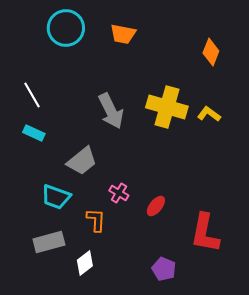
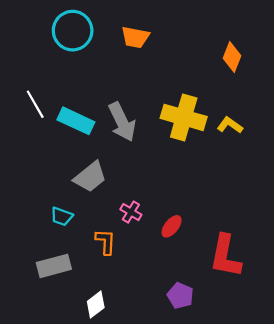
cyan rectangle: (34, 133) -> (76, 121), moved, size x1.5
cyan trapezoid: (56, 197) -> (62, 216), size x0.7
white diamond: (85, 263) -> (96, 304), moved

